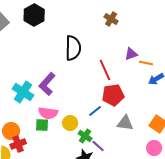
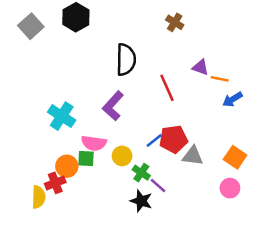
purple triangle: (131, 54) -> (200, 67), turned 40
purple L-shape: (47, 84) -> (113, 106), moved
red pentagon: (113, 95) -> (173, 139), moved
orange circle: (11, 131) -> (67, 166), moved

